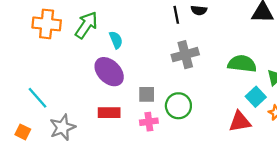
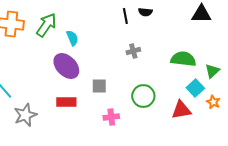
gray cross: (185, 55) -> (133, 51), size x0.6
green circle: (178, 106) -> (143, 96), moved
pink cross: (149, 122) -> (111, 117), moved

